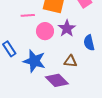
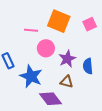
purple star: (67, 28) -> (67, 59), moved

